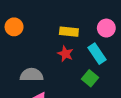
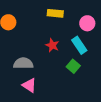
yellow rectangle: (69, 32) -> (55, 13), moved

